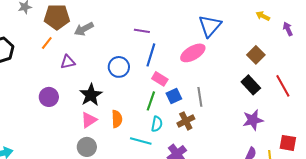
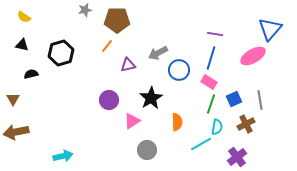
gray arrow: (84, 29) -> (158, 53), moved
purple line: (142, 31) -> (215, 34), moved
pink rectangle: (160, 79) -> (209, 82), moved
pink triangle: (89, 120) -> (132, 121), moved
cyan line: (141, 141) -> (201, 144), turned -45

